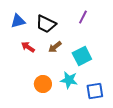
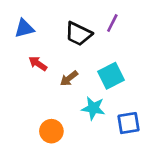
black trapezoid: (46, 24) -> (78, 34), moved
brown arrow: (55, 47) -> (69, 78), moved
orange circle: (43, 84) -> (51, 131), moved

